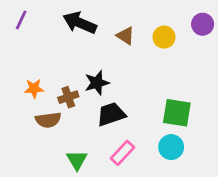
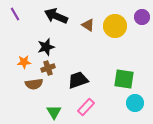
purple line: (21, 20) -> (15, 14), turned -56
yellow circle: (164, 37) -> (115, 26), size x1.5
black star: (97, 83) -> (46, 47), moved
cyan circle: (171, 147) -> (135, 103), moved

